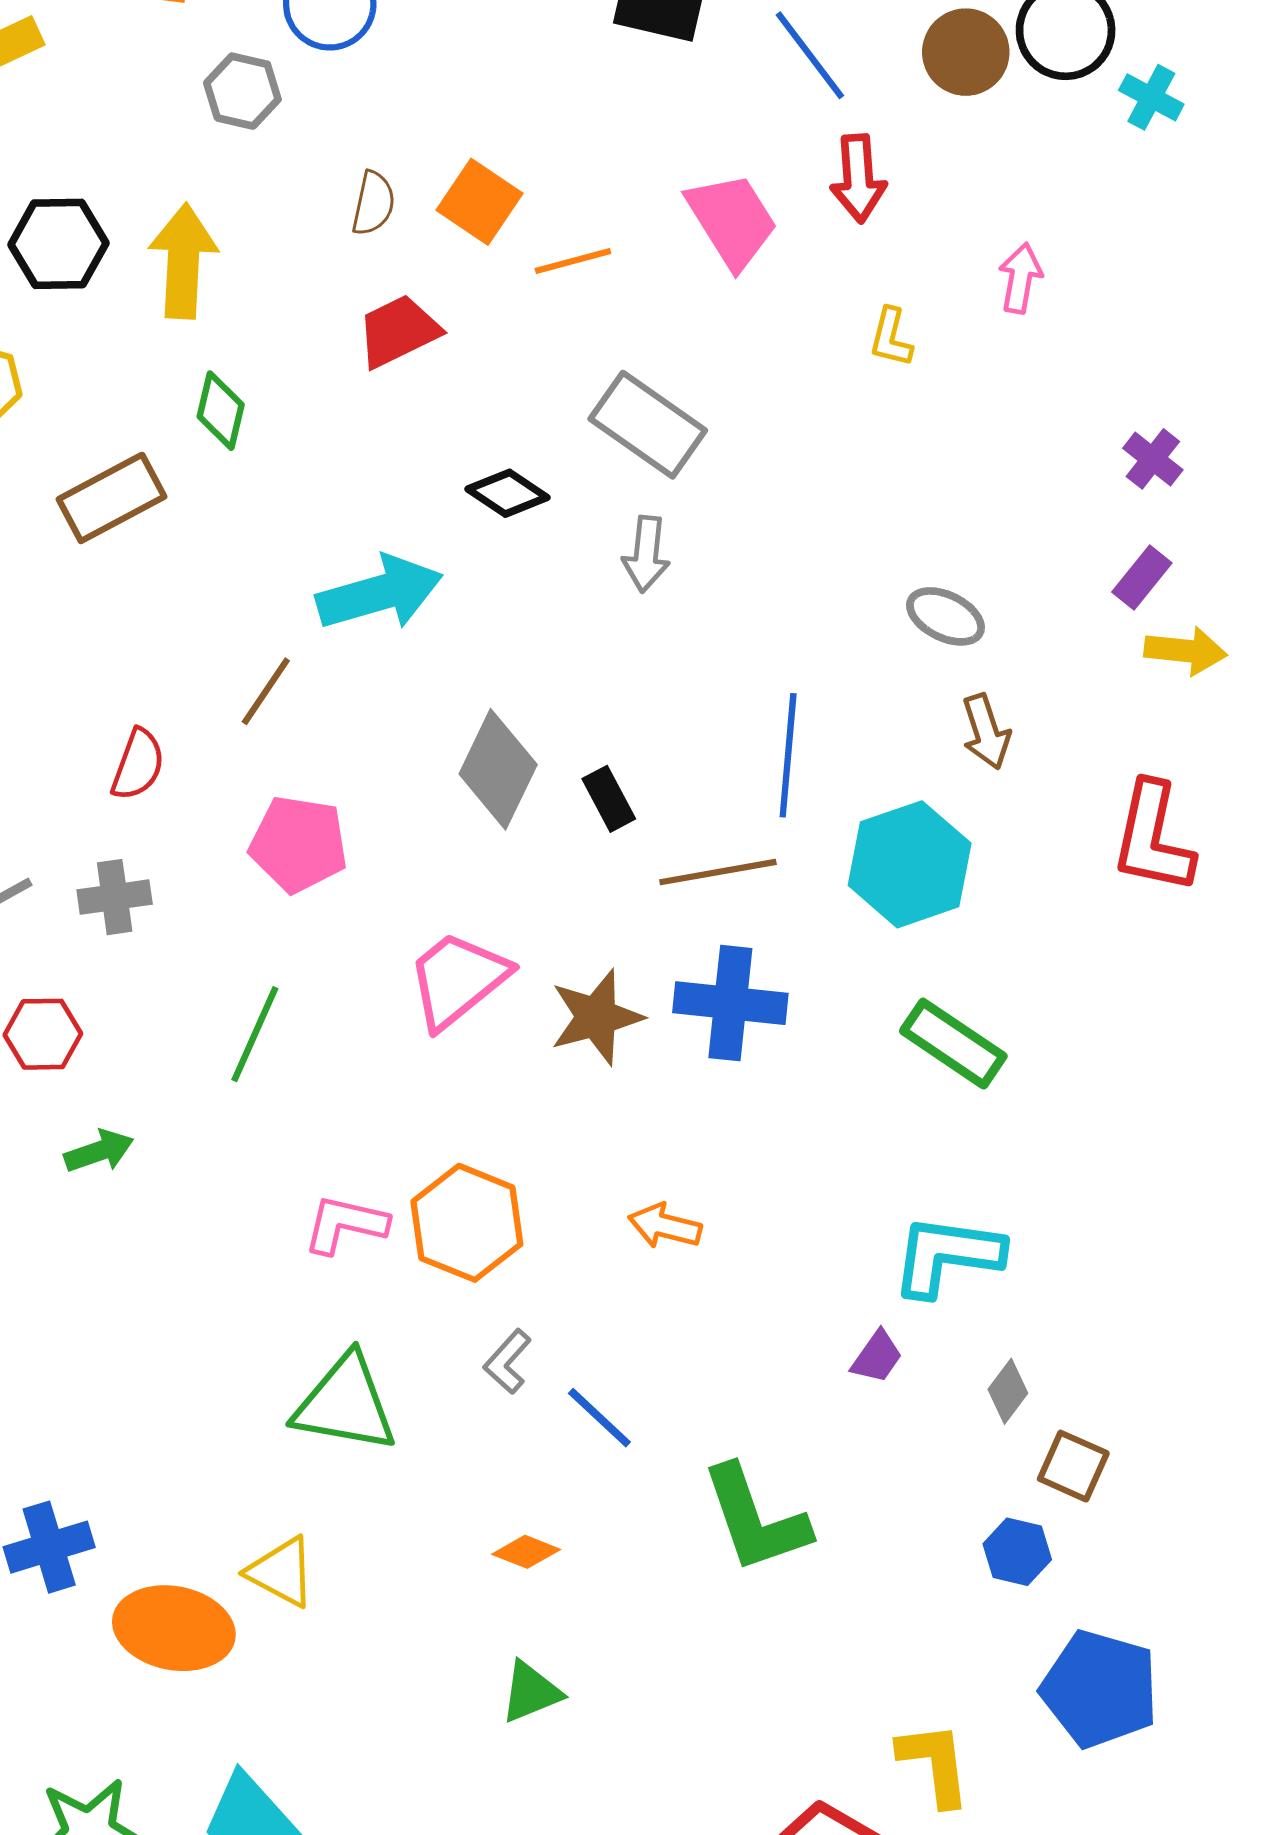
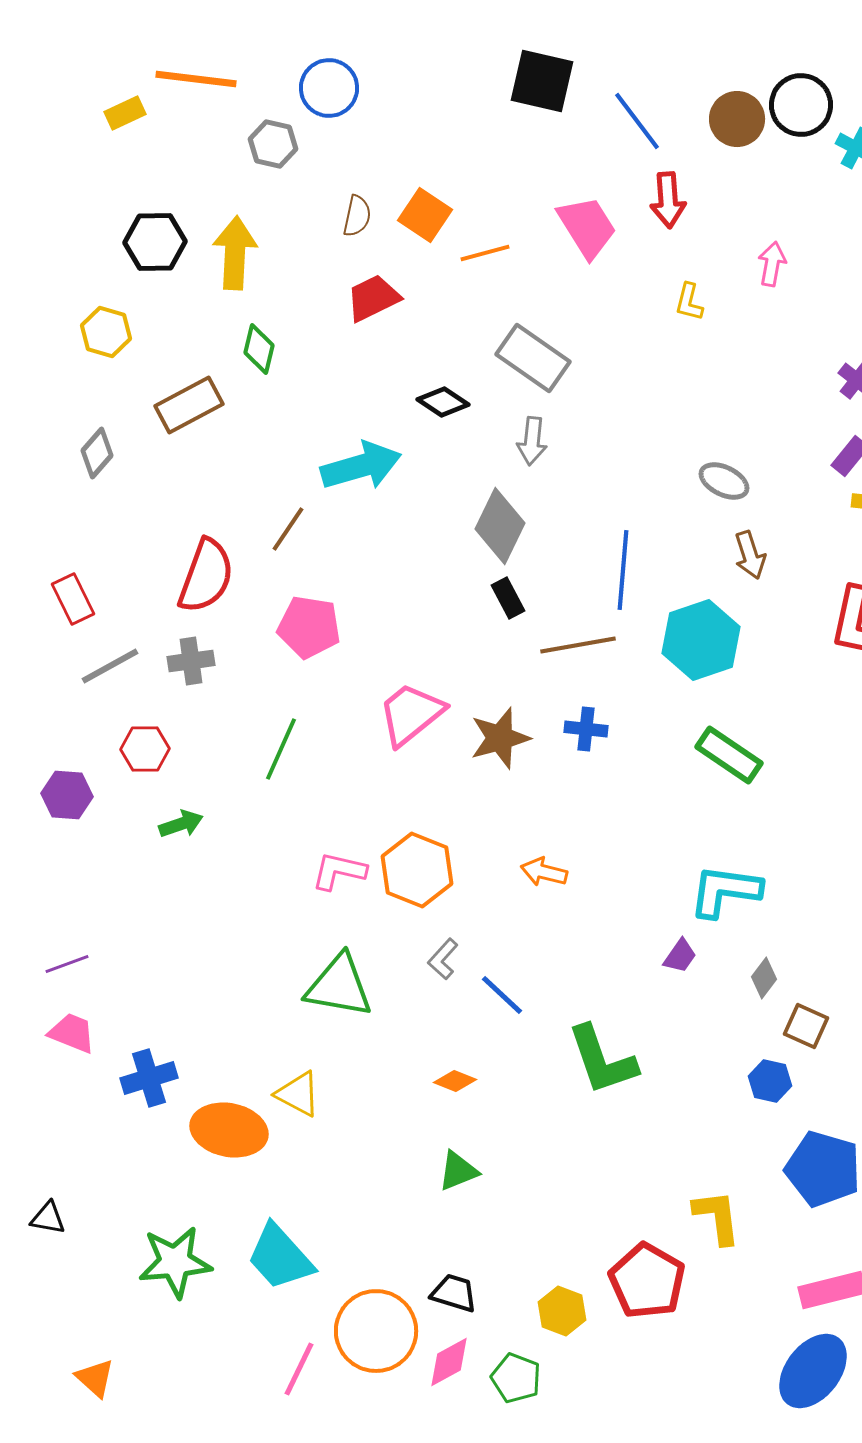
red semicircle: (138, 765) -> (206, 576), size x1.6
gray diamond: (498, 769) -> (500, 526), moved
blue cross: (730, 1003) -> (586, 729), size x0.6

